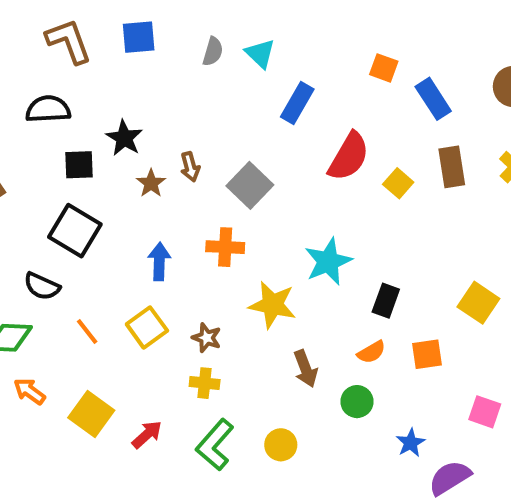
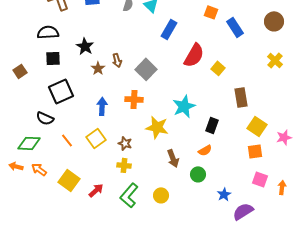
black square: (79, 165) -> (53, 58), moved
brown rectangle: (452, 167) -> (241, 97), moved
black square: (75, 231) -> (61, 91), turned 35
orange square: (427, 354) -> (255, 151), moved

